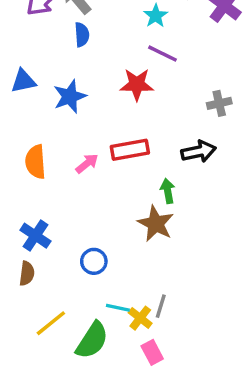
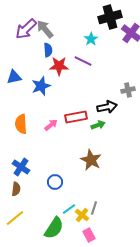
purple line: (163, 54) -> (83, 61), moved
red star: (137, 84) -> (59, 66), moved
black arrow: (199, 151) -> (107, 107), moved
green arrow: (168, 191) -> (98, 125), moved, turned 80
cyan line: (118, 308) -> (69, 209), turned -48
yellow line: (51, 323) -> (15, 218), moved

